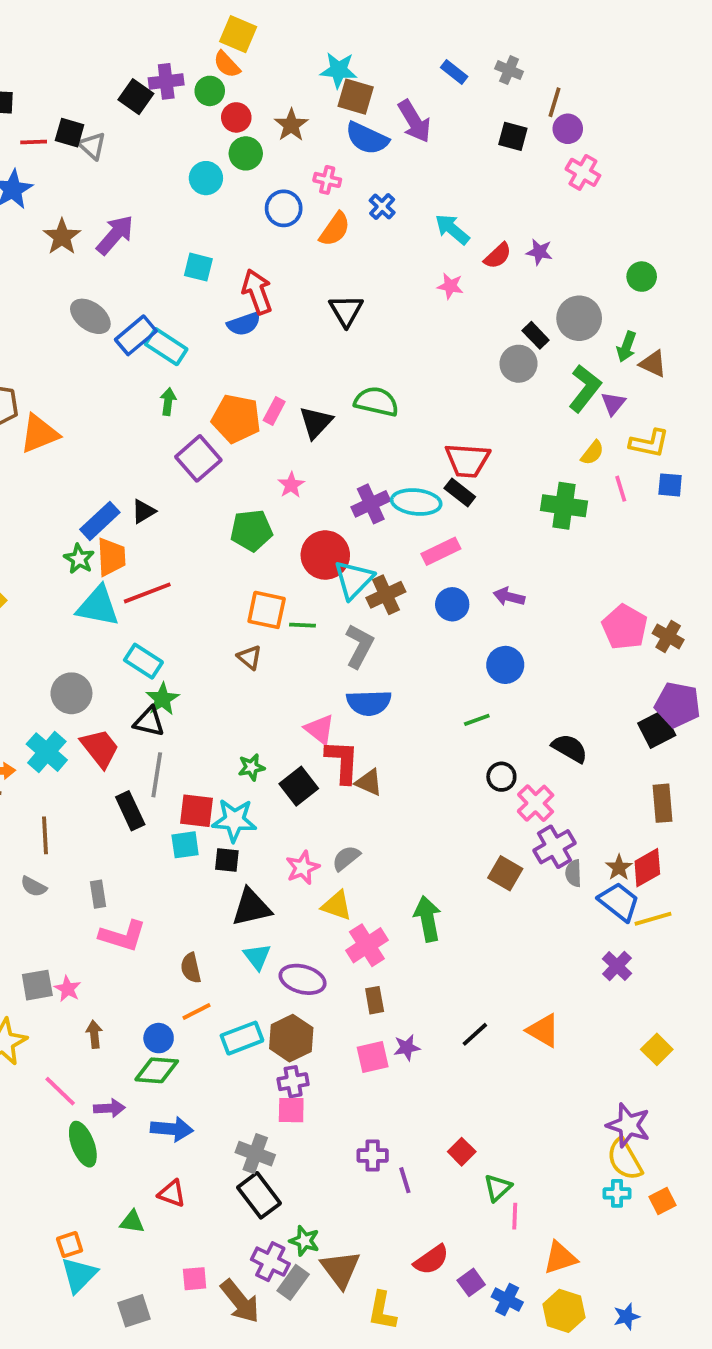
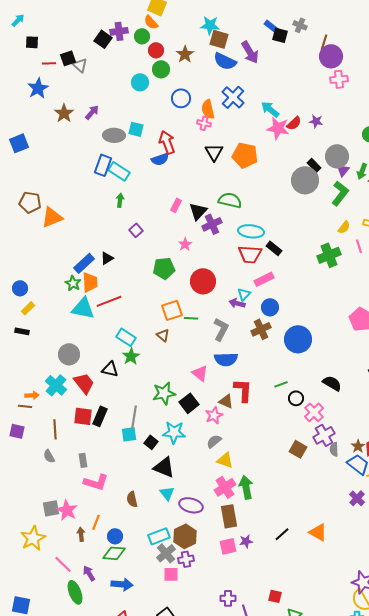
purple circle: (568, 129) -> (331, 56), size x1.5
black square: (70, 133) -> (68, 58), turned -35
black square: (513, 136) -> (280, 35), moved
pink cross: (583, 172) -> (339, 79), turned -36
pink cross: (327, 180) -> (204, 123), moved
blue cross: (382, 206) -> (233, 97), size x1.6
orange semicircle: (335, 229) -> (208, 109), turned 132
purple arrow: (115, 235) -> (92, 112), size x0.7
pink star: (450, 286) -> (278, 128), moved, size x1.6
gray ellipse: (90, 316) -> (114, 135), moved, turned -35
blue rectangle: (136, 335) -> (103, 165), turned -30
gray circle: (519, 364) -> (305, 180), size x1.4
purple triangle: (613, 403) -> (343, 170), moved
orange pentagon: (236, 419) -> (245, 155), moved
purple square: (198, 458) -> (136, 230), size x0.6
red trapezoid: (467, 460) -> (250, 254), moved
cyan ellipse: (416, 502) -> (251, 231), moved
purple cross: (371, 504) -> (212, 224), moved
green cross: (564, 506) -> (329, 255), turned -30
cyan triangle: (354, 580) -> (244, 294), moved, size x0.6
brown cross: (386, 595) -> (261, 329), moved
purple arrow: (509, 597) -> (237, 303), moved
orange square: (267, 610) -> (172, 310), turned -30
cyan rectangle: (143, 661) -> (126, 337), moved
blue circle: (505, 665) -> (298, 339), size x1.4
green star: (162, 699) -> (131, 356), moved
green line: (477, 720) -> (281, 384), moved
red L-shape: (342, 762) -> (243, 390), moved
green star: (251, 767) -> (164, 393), size x1.6
gray line: (157, 775) -> (134, 417), moved
black rectangle: (130, 811) -> (100, 416), turned 48
red square: (196, 811) -> (83, 416), moved
cyan star: (234, 820) -> (174, 432), moved
black square: (227, 860) -> (151, 442), turned 32
pink star: (303, 868) -> (214, 415), moved
gray semicircle: (34, 887) -> (49, 456), turned 32
yellow triangle: (337, 905) -> (225, 460), moved
black triangle: (251, 907) -> (164, 467), turned 35
green arrow: (428, 919) -> (246, 487), moved
pink star: (68, 989) -> (67, 510), size x1.5
brown rectangle: (375, 1000) -> (229, 516), size x1.6
orange line: (196, 1012) -> (96, 522), moved, turned -42
purple arrow: (109, 1108) -> (89, 573), turned -119
pink square: (291, 1110) -> (171, 574), moved
red square: (462, 1152) -> (275, 596), turned -32
gray cross: (255, 1154) -> (166, 553), moved, turned 30

